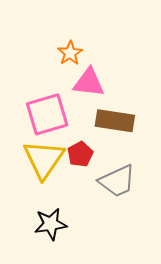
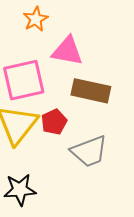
orange star: (70, 53) -> (36, 19), moved

